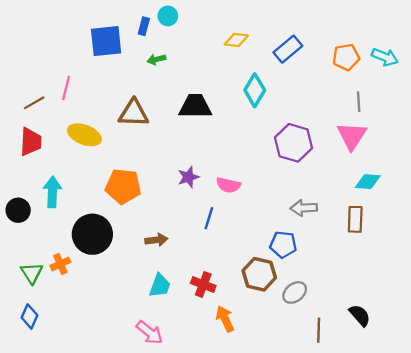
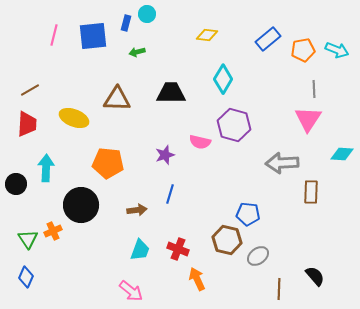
blue rectangle: (288, 49) -> (268, 39), moved
pink line: (66, 88) -> (54, 35), moved
purple hexagon: (293, 143) -> (234, 125), moved
cyan diamond: (368, 182) -> (342, 154), moved
pink semicircle: (228, 185) -> (200, 142), moved
gray arrow: (304, 208) -> (282, 163), moved, size x1.4
blue line: (209, 218) -> (170, 194), moved

